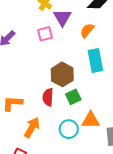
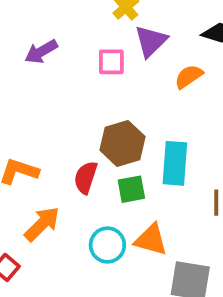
cyan rectangle: (95, 61) -> (175, 163), moved

